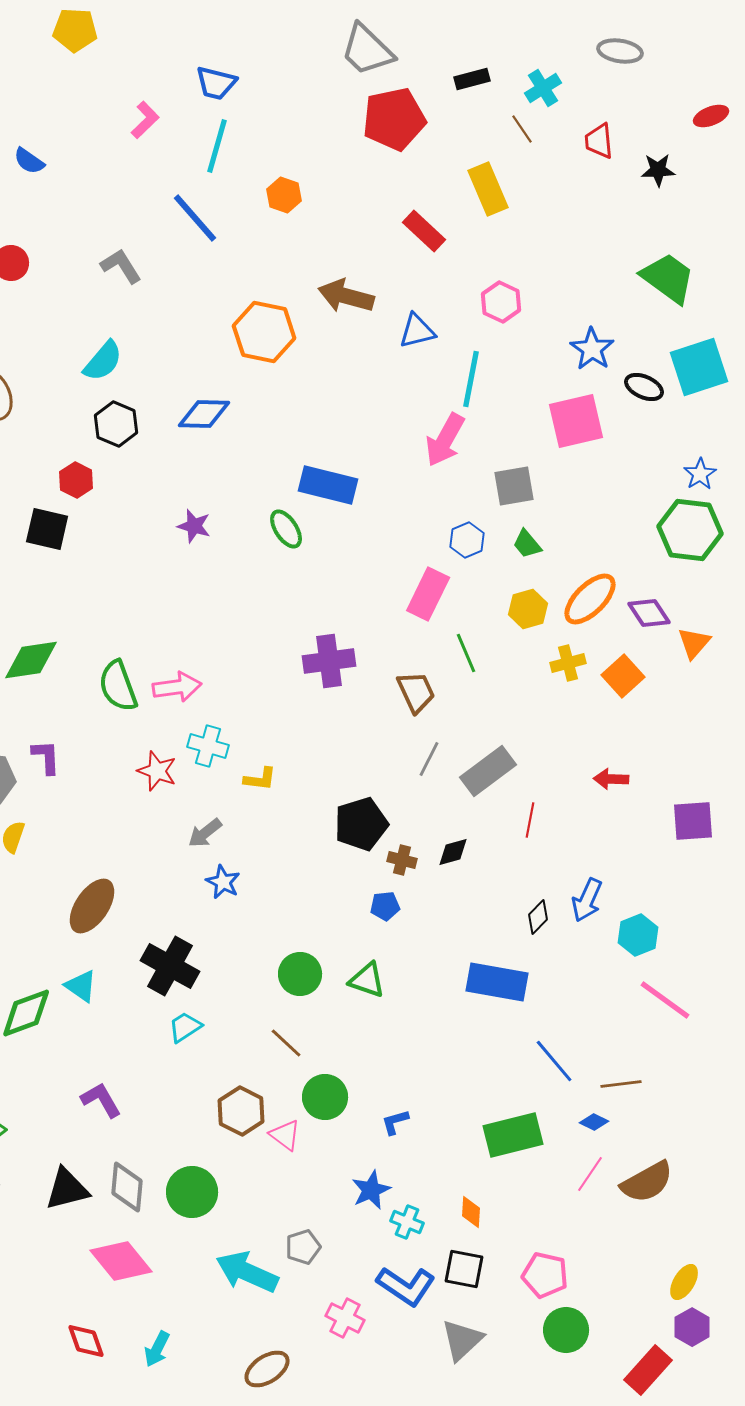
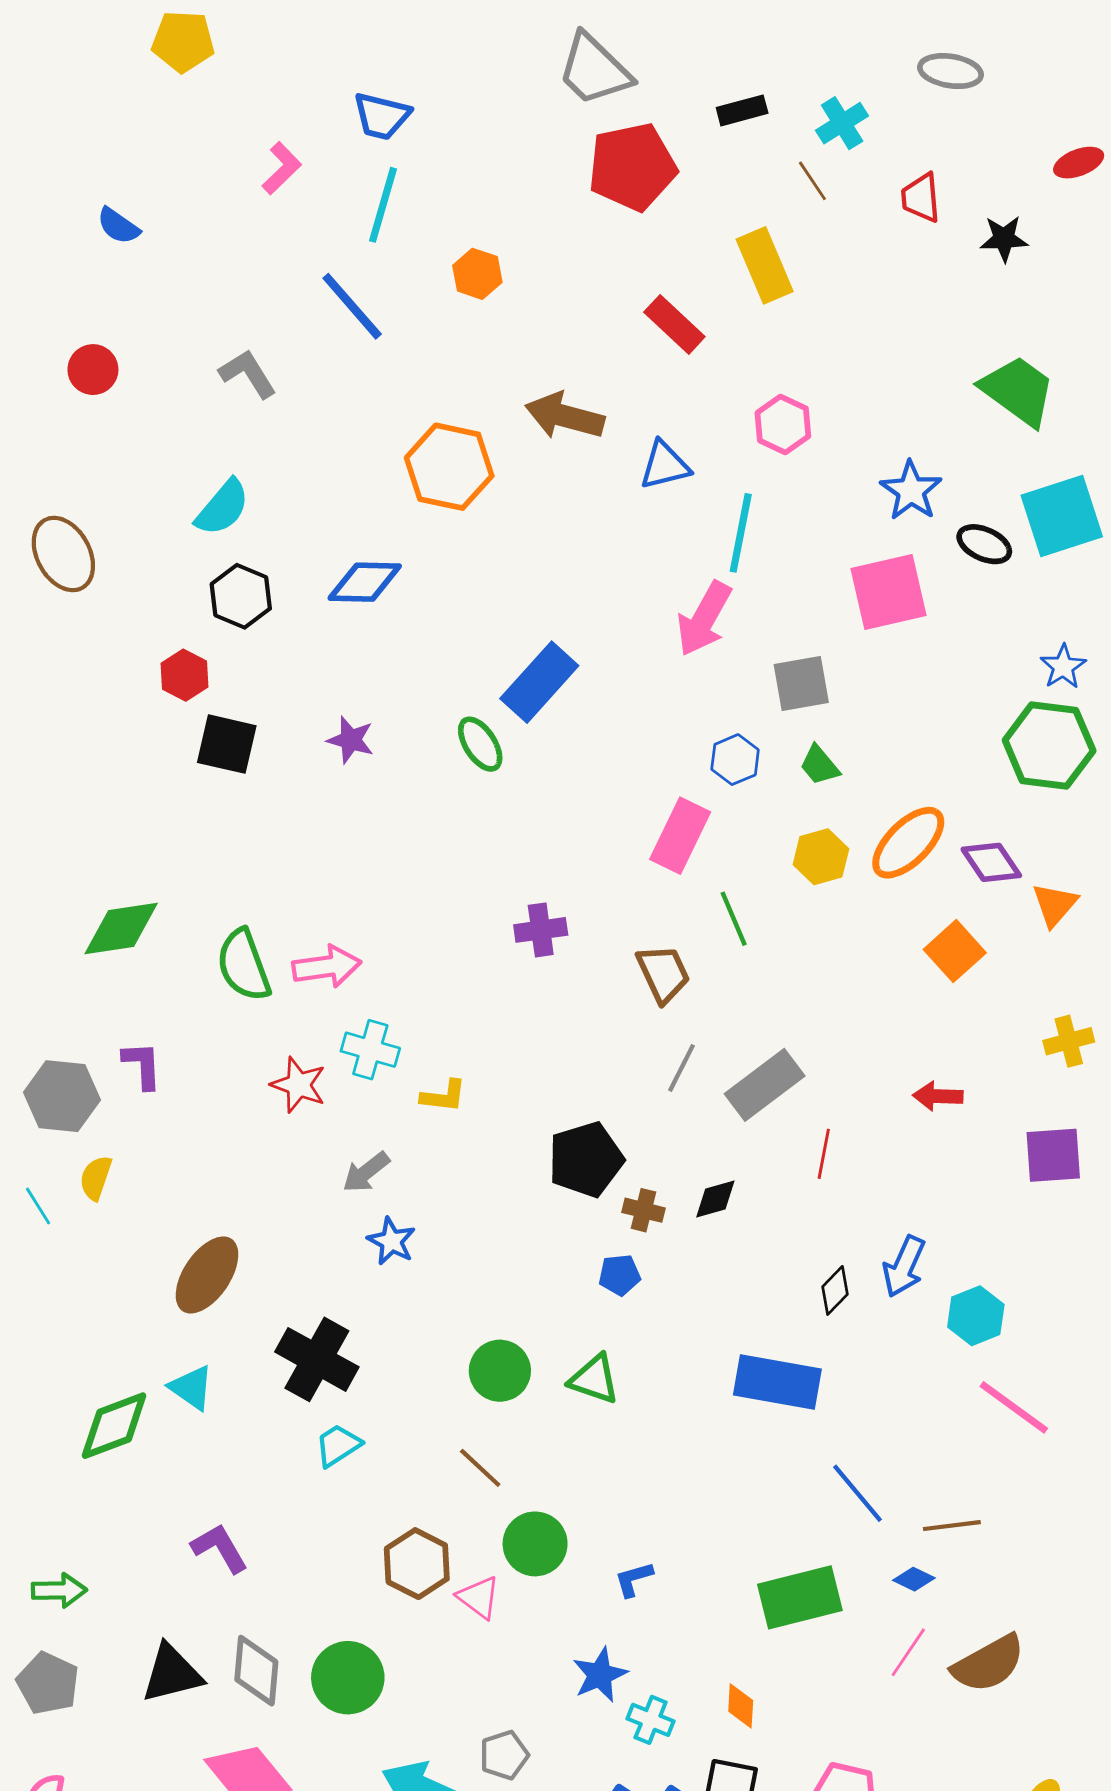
blue rectangle: (328, 485) -> (539, 682), turned -62
black square: (47, 529) -> (227, 744), moved
purple cross: (329, 661) -> (541, 930), size x0.7
yellow cross: (568, 663) -> (1069, 1041), moved

